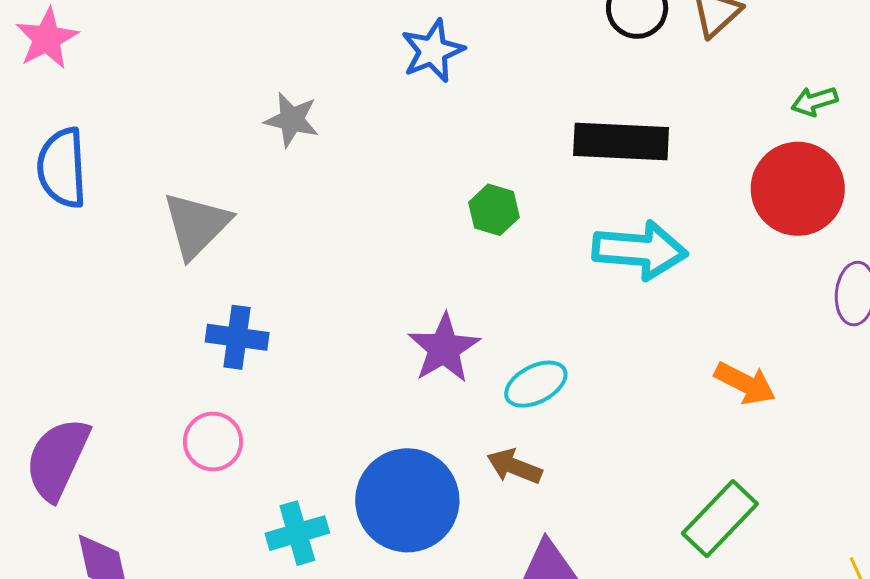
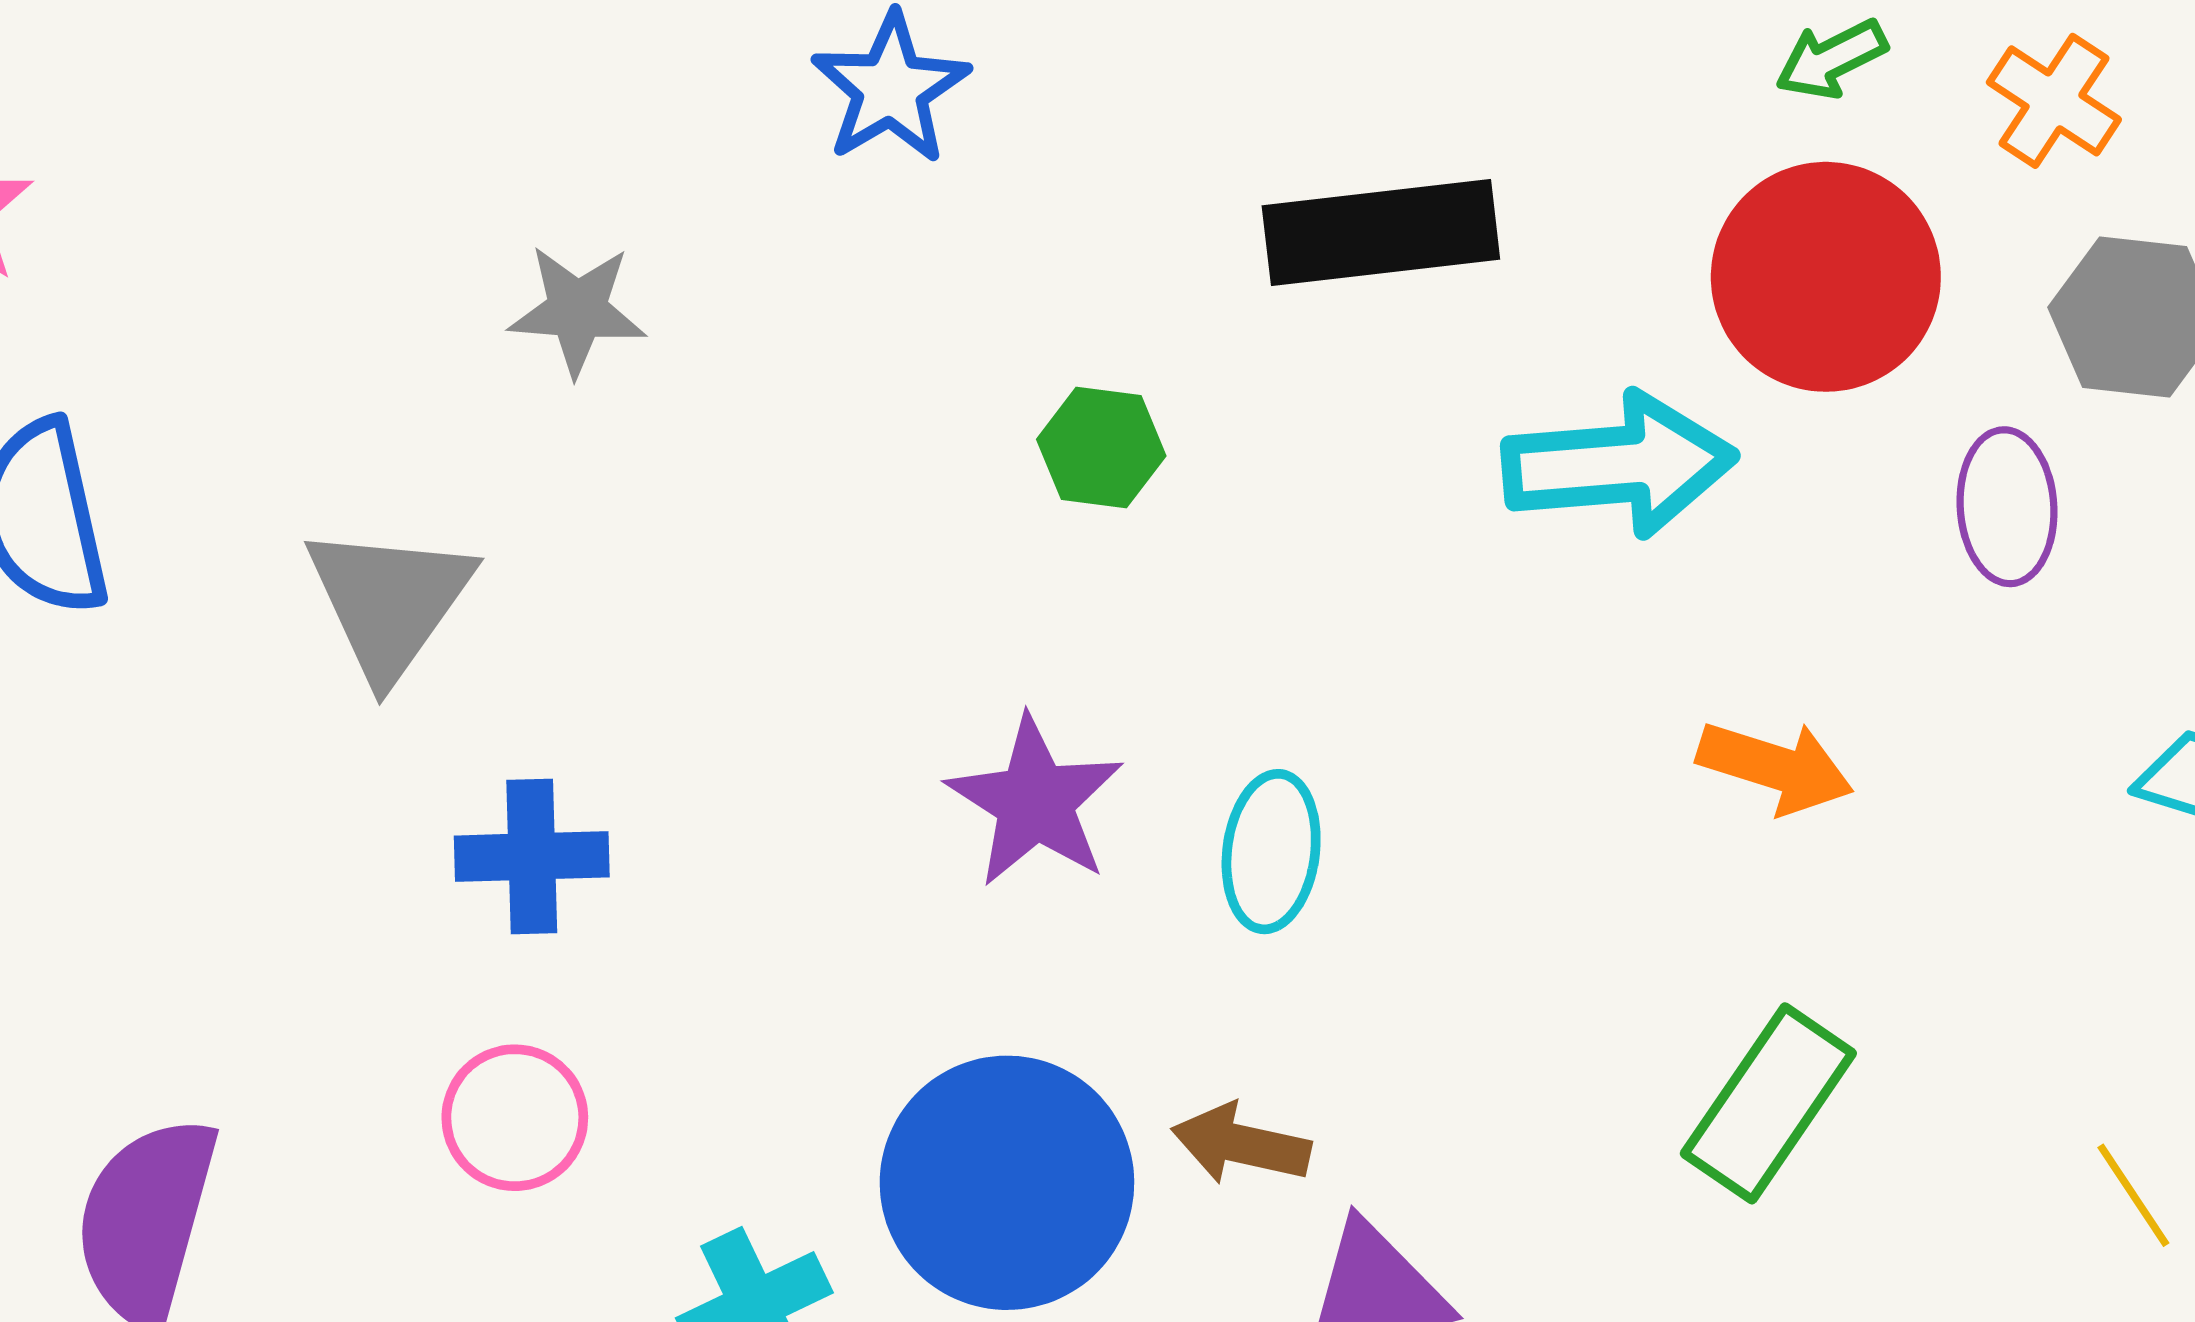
cyan arrow: (640, 250) -> (1619, 465), moved
cyan ellipse: (536, 384) -> (1271, 852), turned -46
brown arrow: (514, 466) -> (1241, 1144), moved

